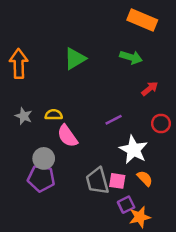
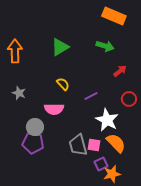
yellow semicircle: (54, 115) -> (63, 84), moved, turned 48
pink semicircle: (67, 136) -> (54, 109), turned -54
orange semicircle: (145, 178) -> (116, 143), size x1.5

